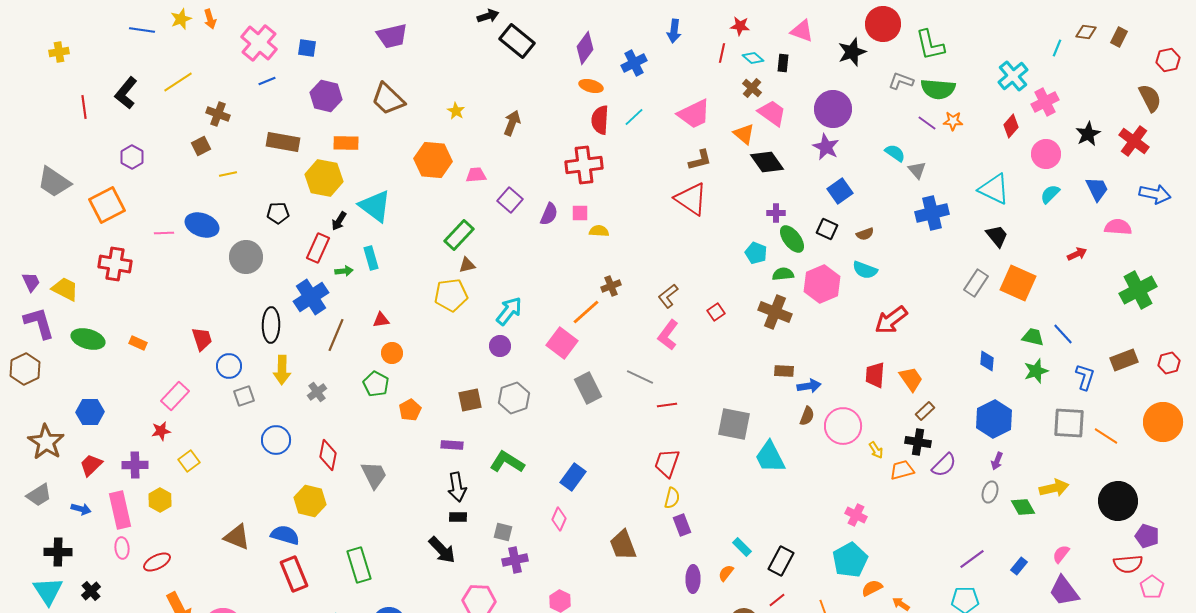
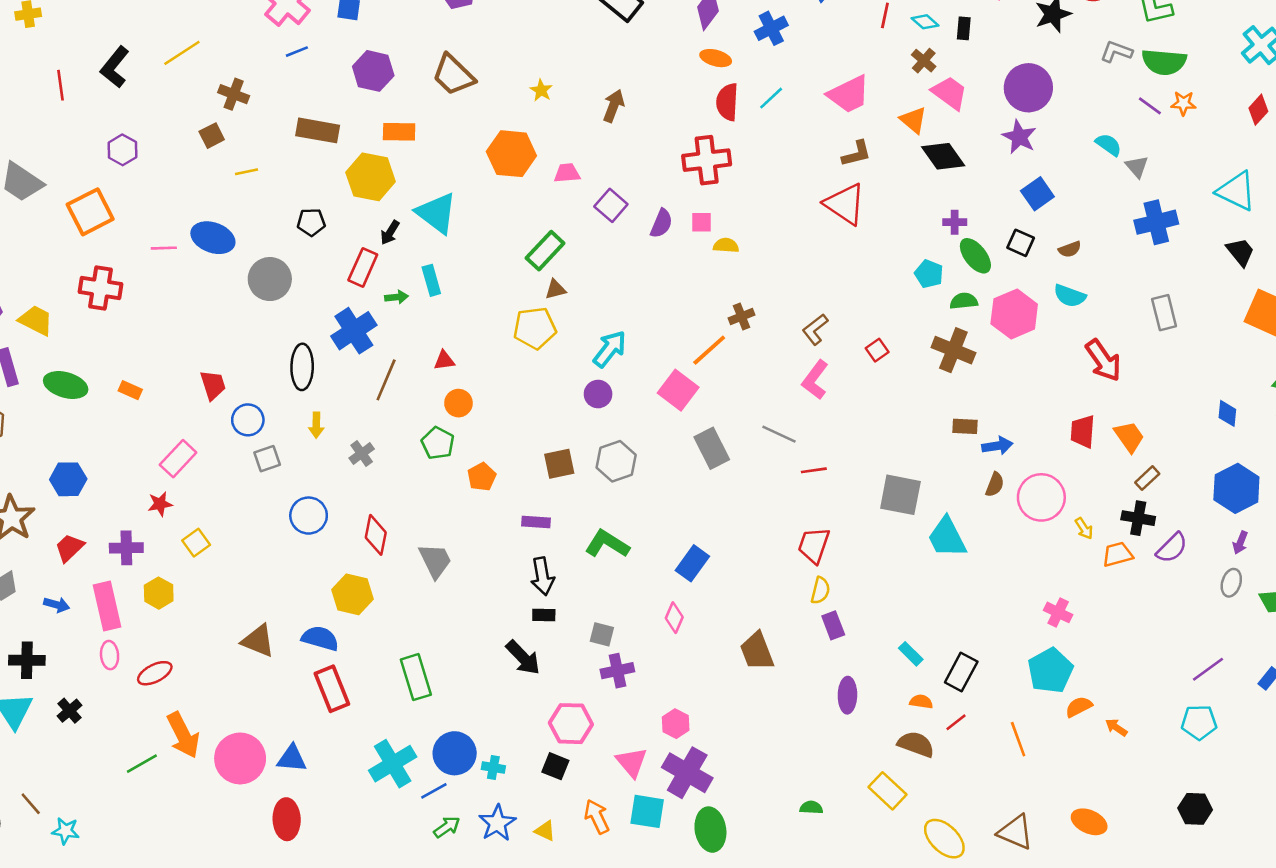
gray rectangle: (976, 283) -> (1164, 313), moved, turned -48
red arrow: (891, 320) -> (1103, 360), turned -88
yellow arrow: (282, 370) -> (316, 425), size x0.7
orange semicircle: (726, 573) -> (921, 702), moved, turned 60

